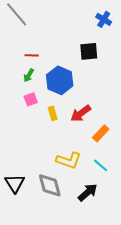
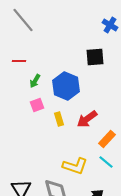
red line: (32, 55) -> (19, 61), moved
cyan line: (101, 165) -> (106, 162), moved

